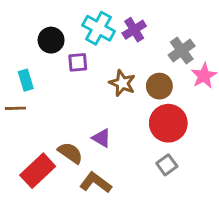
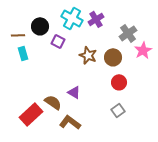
purple square: (78, 62) -> (58, 41), turned 32
brown line: (15, 108) -> (18, 35), moved
red circle: (168, 123) -> (119, 82), size x0.6

